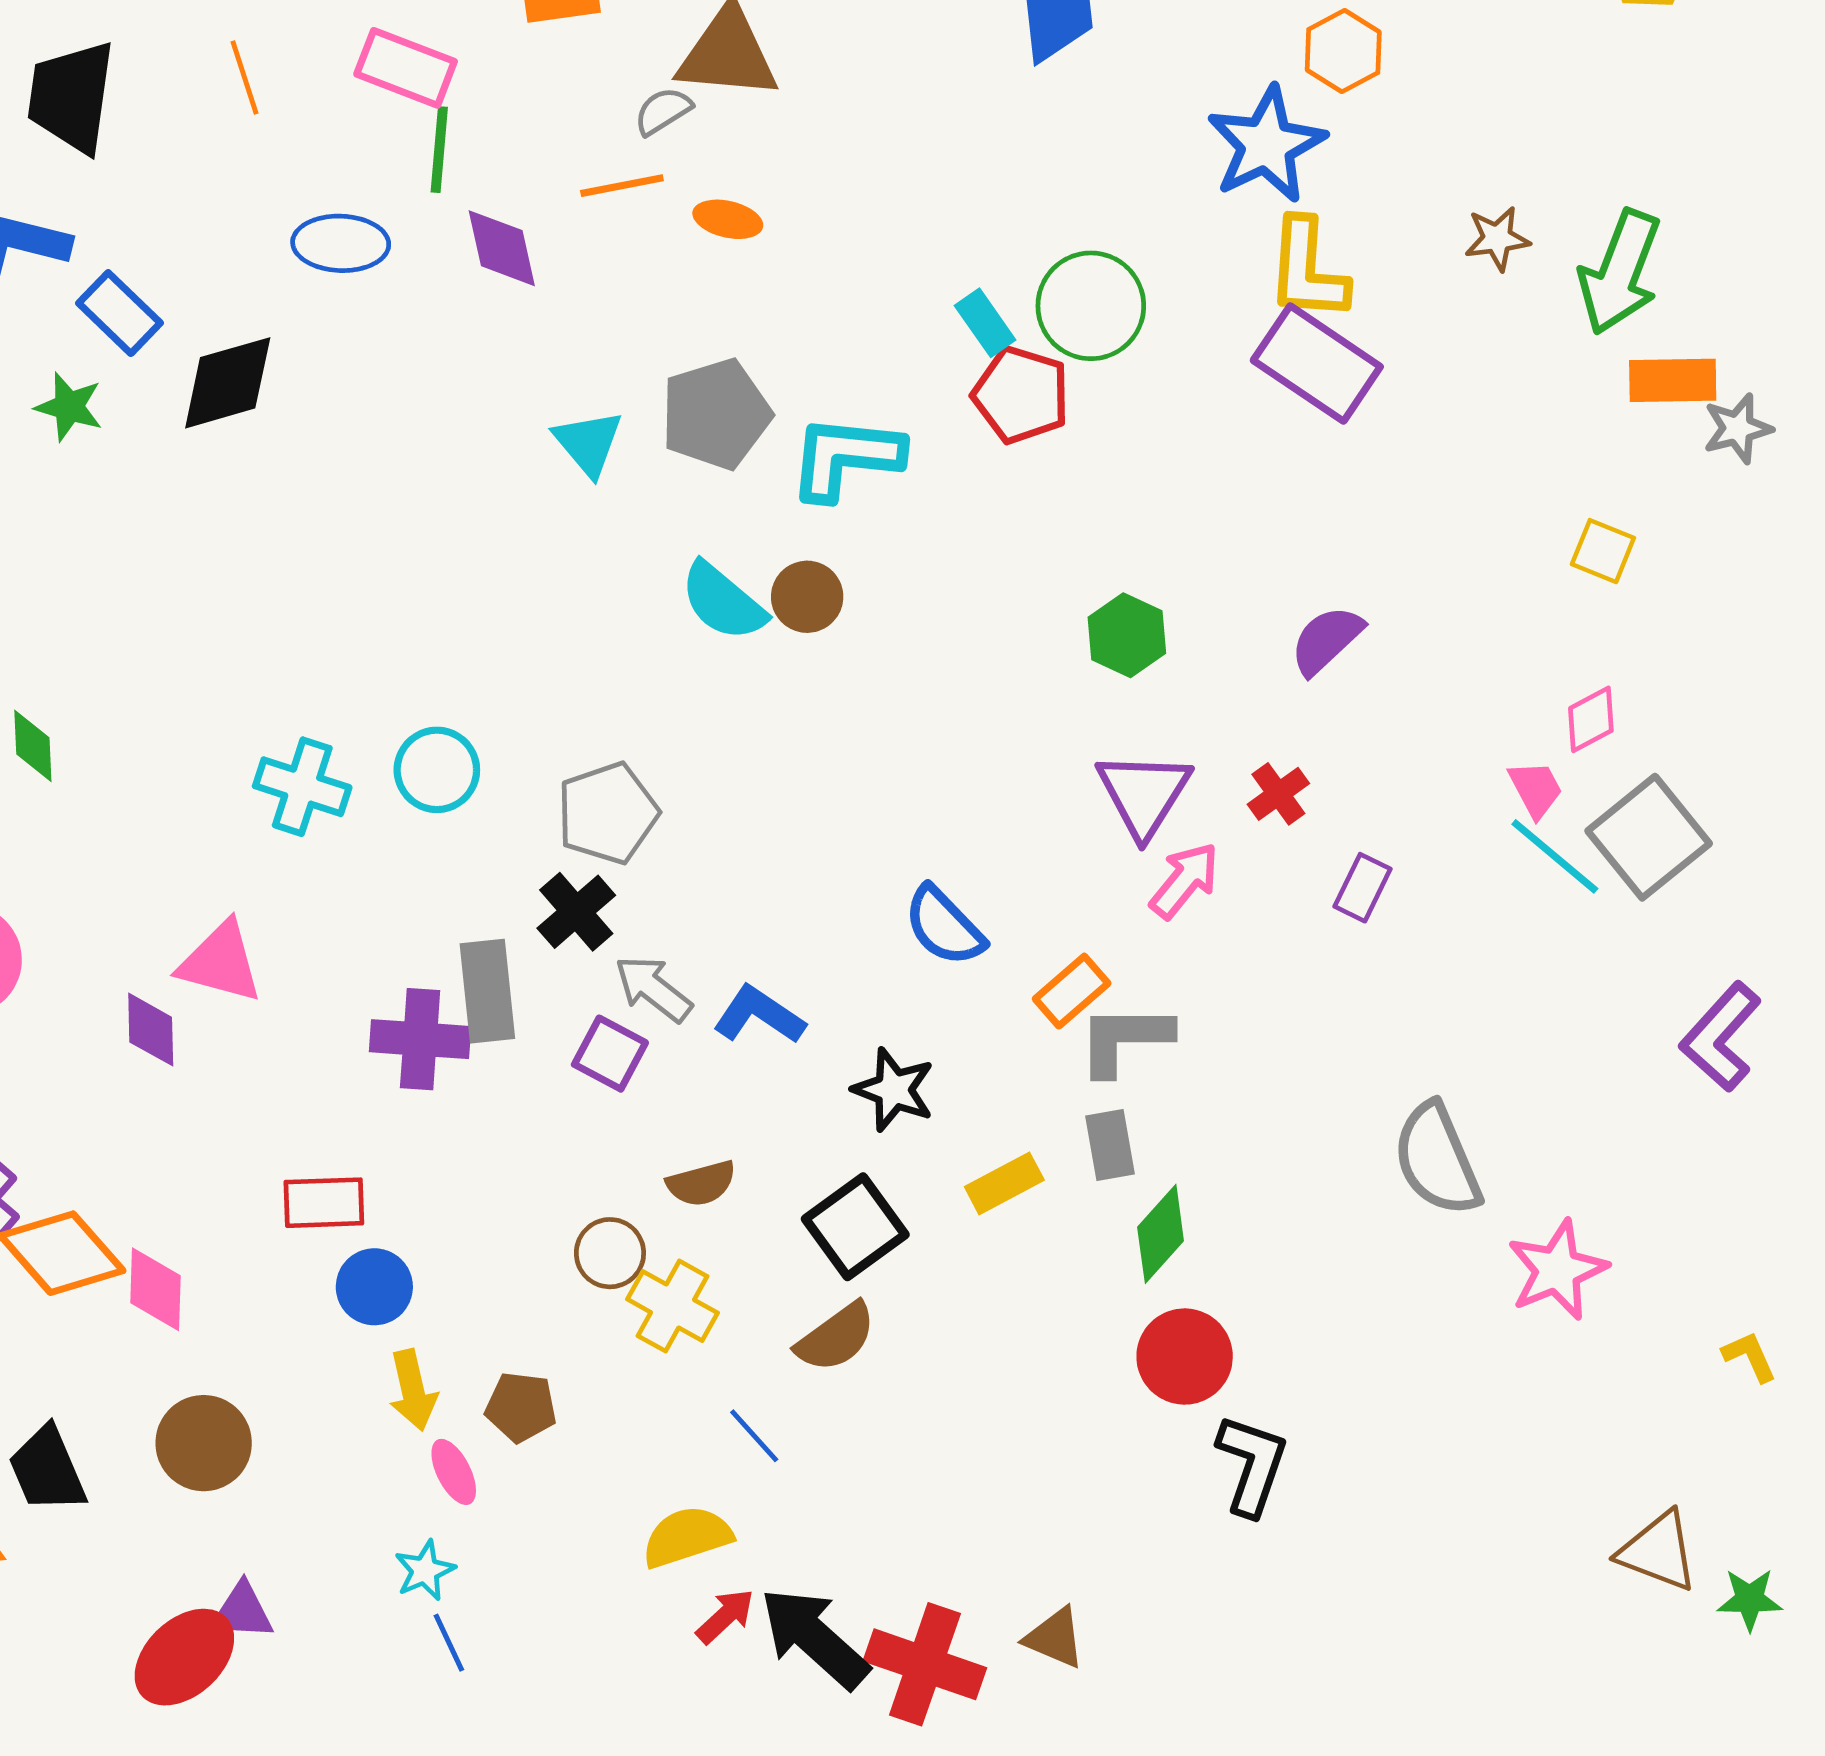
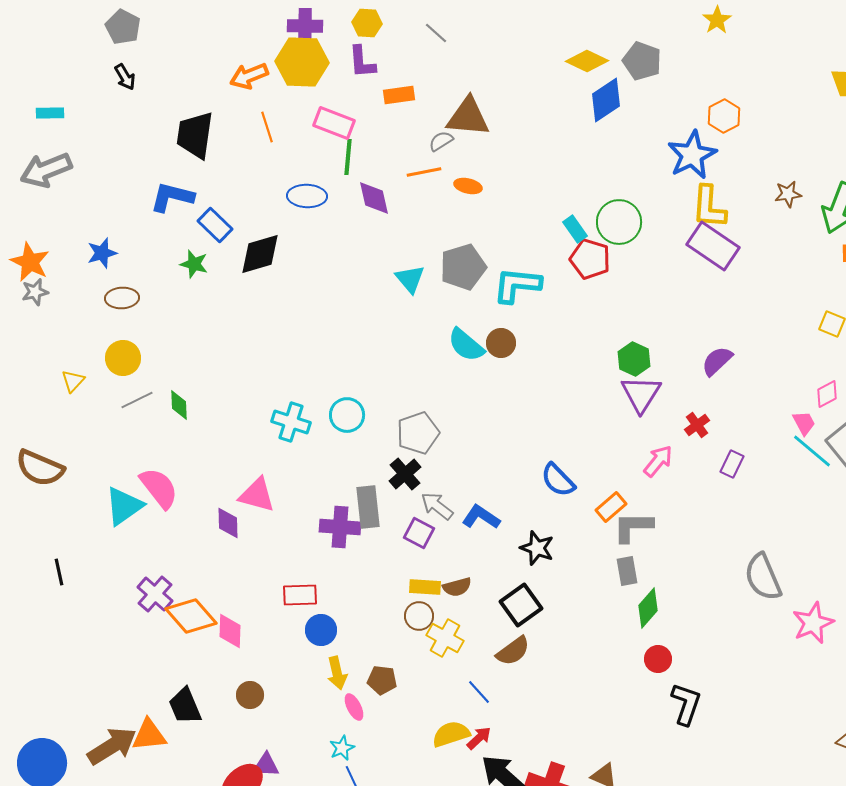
purple triangle: (1144, 794) -> (641, 394), moved
yellow rectangle: (1004, 1183) -> (425, 587), moved, turned 32
red circle: (1185, 1357) -> (658, 659), size x0.7
brown circle: (204, 1443) -> (250, 695), size x0.7
red arrow: (725, 1616) -> (479, 738), moved

